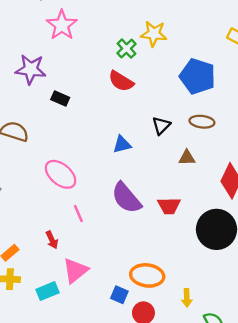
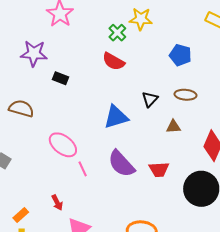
blue pentagon: (198, 76) -> (180, 55), size x0.7
blue triangle: (122, 145) -> (116, 117), size x1.5
pink line: (78, 213) -> (83, 169), moved

